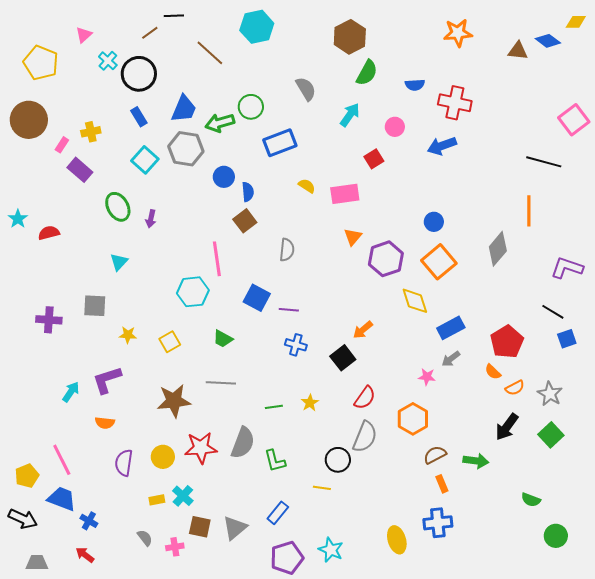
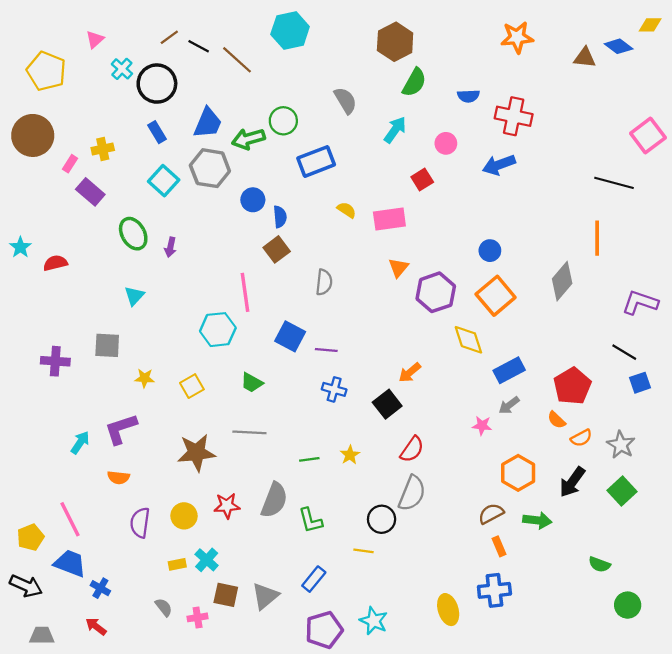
black line: (174, 16) -> (199, 46), moved, turned 30
orange hexagon: (413, 419) -> (518, 473), moved
red star: (201, 448) -> (227, 506), size x0.7

